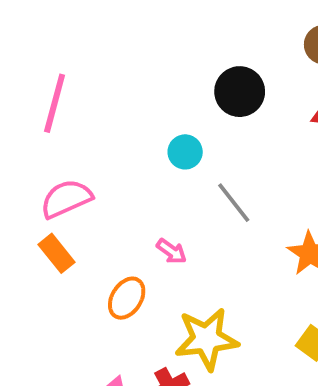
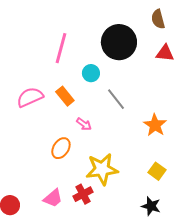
black circle: (240, 92) -> (119, 42), size x1.4
pink line: (55, 103) -> (61, 48), moved
orange rectangle: (56, 253) -> (65, 96), moved

